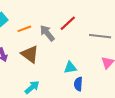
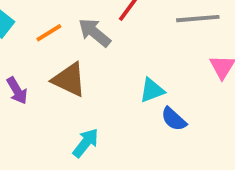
blue semicircle: (78, 84) -> (174, 119), turned -40

